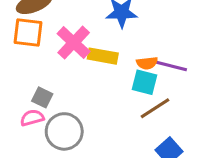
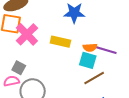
pink cross: (74, 43) -> (27, 34), moved

